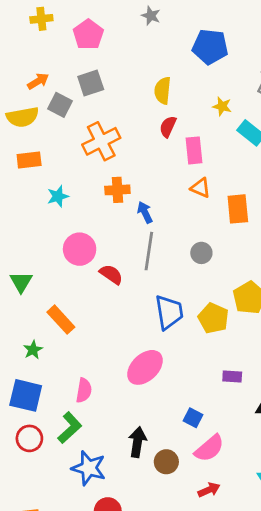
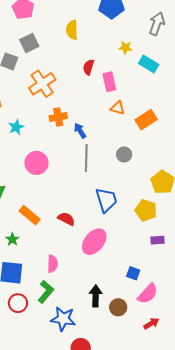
yellow semicircle: (163, 91) -> (72, 30), moved
orange rectangle: (238, 209) -> (146, 120), turned 70
red semicircle: (111, 274) -> (66, 219), moved
yellow pentagon: (213, 318) -> (146, 210), moved

